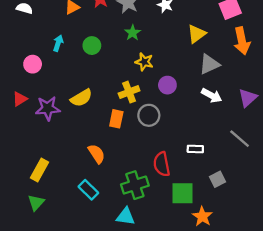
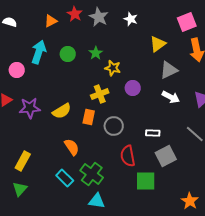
green star: (133, 33) -> (96, 53), moved
cyan arrow: (58, 43) -> (39, 52), size x1.6
yellow semicircle: (81, 98) -> (62, 111), moved
gray circle: (149, 115) -> (114, 126), moved
white rectangle: (195, 149) -> (153, 133), moved
gray square: (217, 179) -> (166, 156), moved, size x1.5
green cross: (135, 185) -> (92, 174), moved, turned -35
orange star: (202, 216) -> (190, 201), moved

